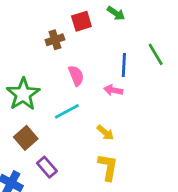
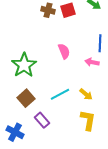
brown cross: (55, 40) -> (48, 10), moved, turned 32
cyan line: (67, 111) -> (60, 94), moved

